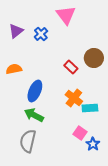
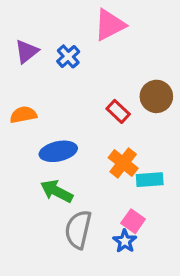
pink triangle: (66, 15) -> (110, 25), turned 40
blue ellipse: (35, 91) -> (58, 151), turned 55
gray semicircle: (28, 141) -> (78, 229), moved
blue star: (93, 144) -> (125, 241), moved

